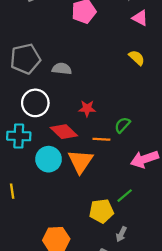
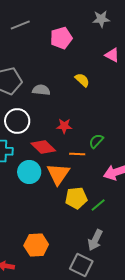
pink triangle: (140, 18) -> (112, 55), moved
yellow semicircle: (137, 58) -> (82, 80), moved
yellow pentagon: (101, 211) -> (76, 198), moved
gray arrow: (121, 234) -> (95, 240), size x1.5

